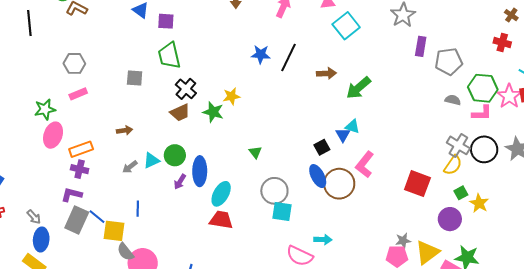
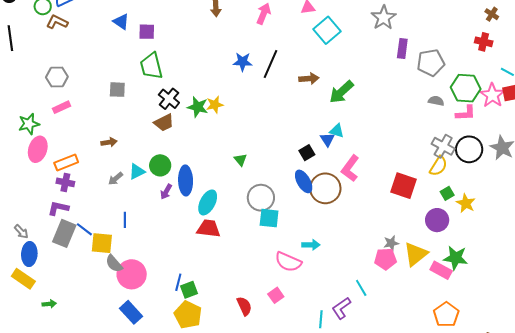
green star: (213, 112) -> (198, 107), moved

